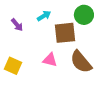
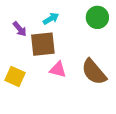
brown square: (65, 33) -> (43, 44), moved

